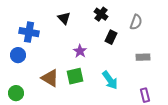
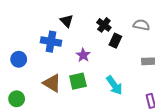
black cross: (101, 14) -> (104, 25), moved
gray semicircle: (136, 22) -> (141, 25), turned -98
blue cross: (29, 32) -> (51, 42), moved

